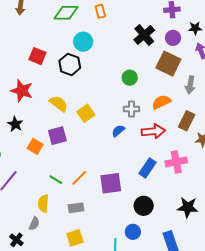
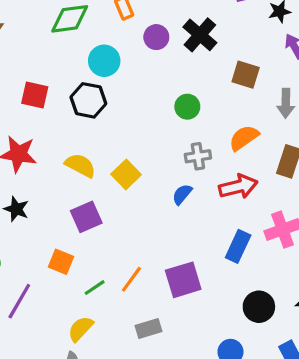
purple circle: (173, 38) -> (156, 37), moved
brown square: (168, 64) -> (246, 75), size x0.7
orange square: (35, 146) -> (61, 262), moved
green line: (56, 180) -> (95, 288), turned -56
yellow semicircle: (43, 203) -> (81, 329), turned 48
black circle: (144, 206) -> (259, 307), moved
gray rectangle: (76, 208) -> (148, 328), moved

